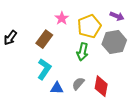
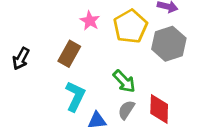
green arrow: (82, 52) -> (124, 81), moved, turned -48

